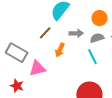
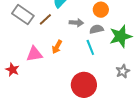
orange arrow: (60, 50) -> (57, 47), moved
gray rectangle: (17, 53) -> (23, 15), moved

